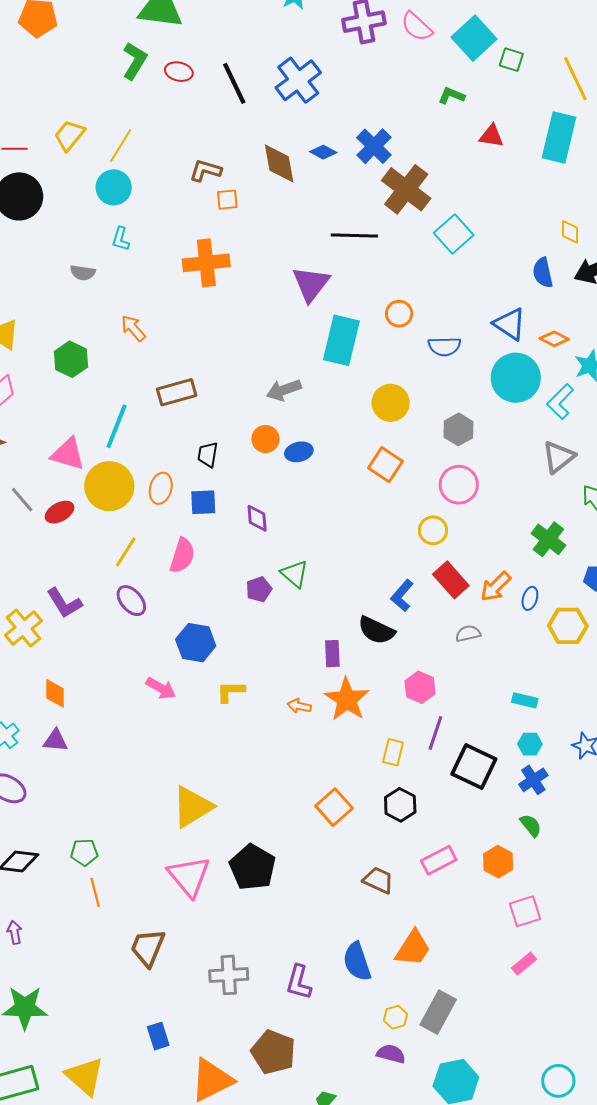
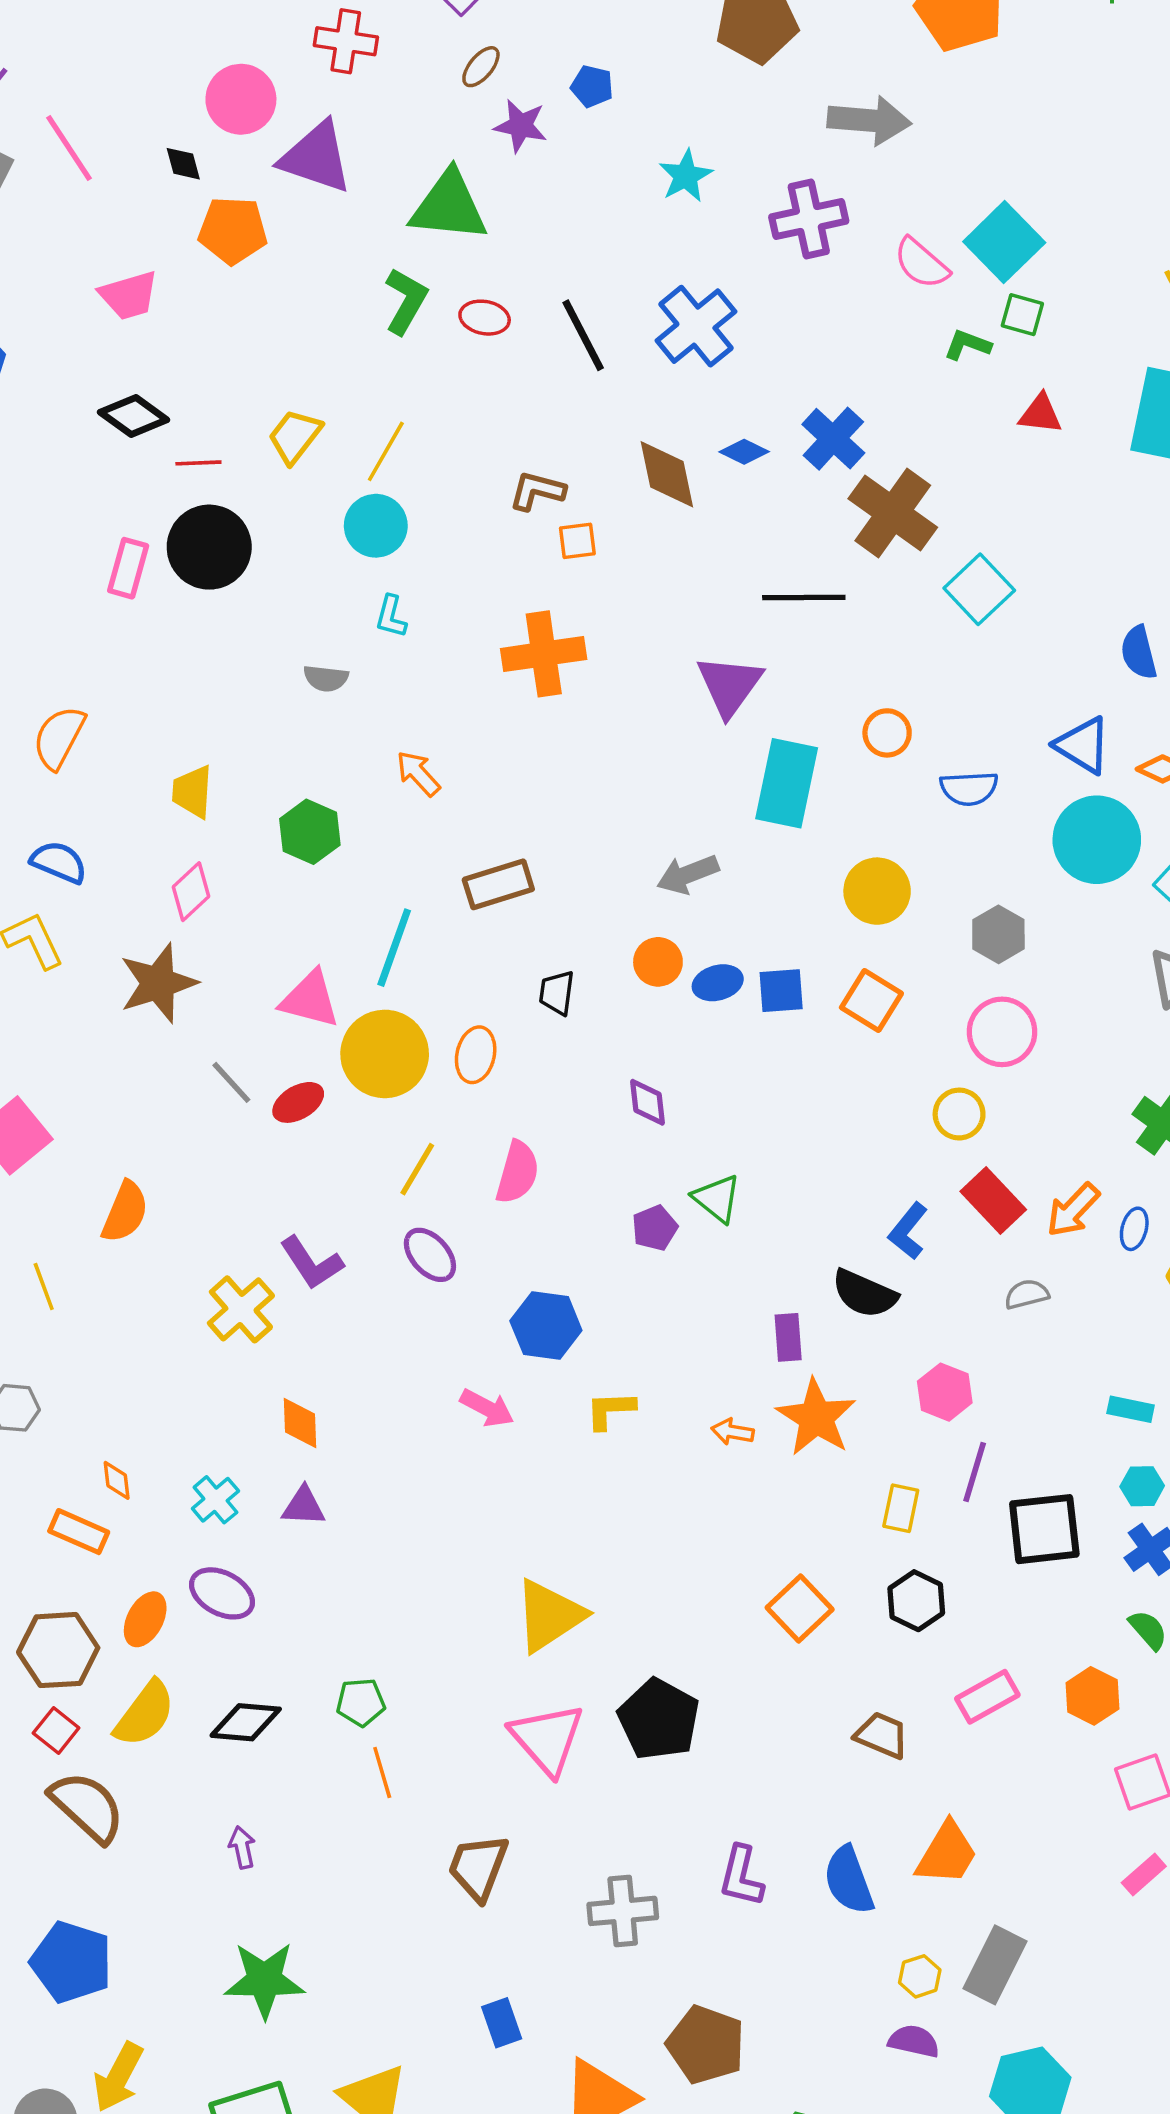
pink semicircle: (417, 27) -> (921, 263), moved
green square: (511, 60) -> (1022, 315), moved
blue square: (203, 502) -> (781, 991), moved
black square: (474, 767) -> (1044, 1529), turned -30
purple L-shape: (299, 982) -> (741, 1876), moved

